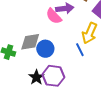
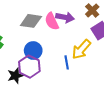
gray diamond: (30, 42) -> (31, 21), moved
purple hexagon: (53, 76) -> (29, 67), moved

